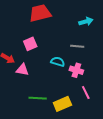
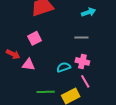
cyan semicircle: (58, 62) -> (64, 67), moved, turned -32
pink line: (86, 93) -> (85, 81), moved

